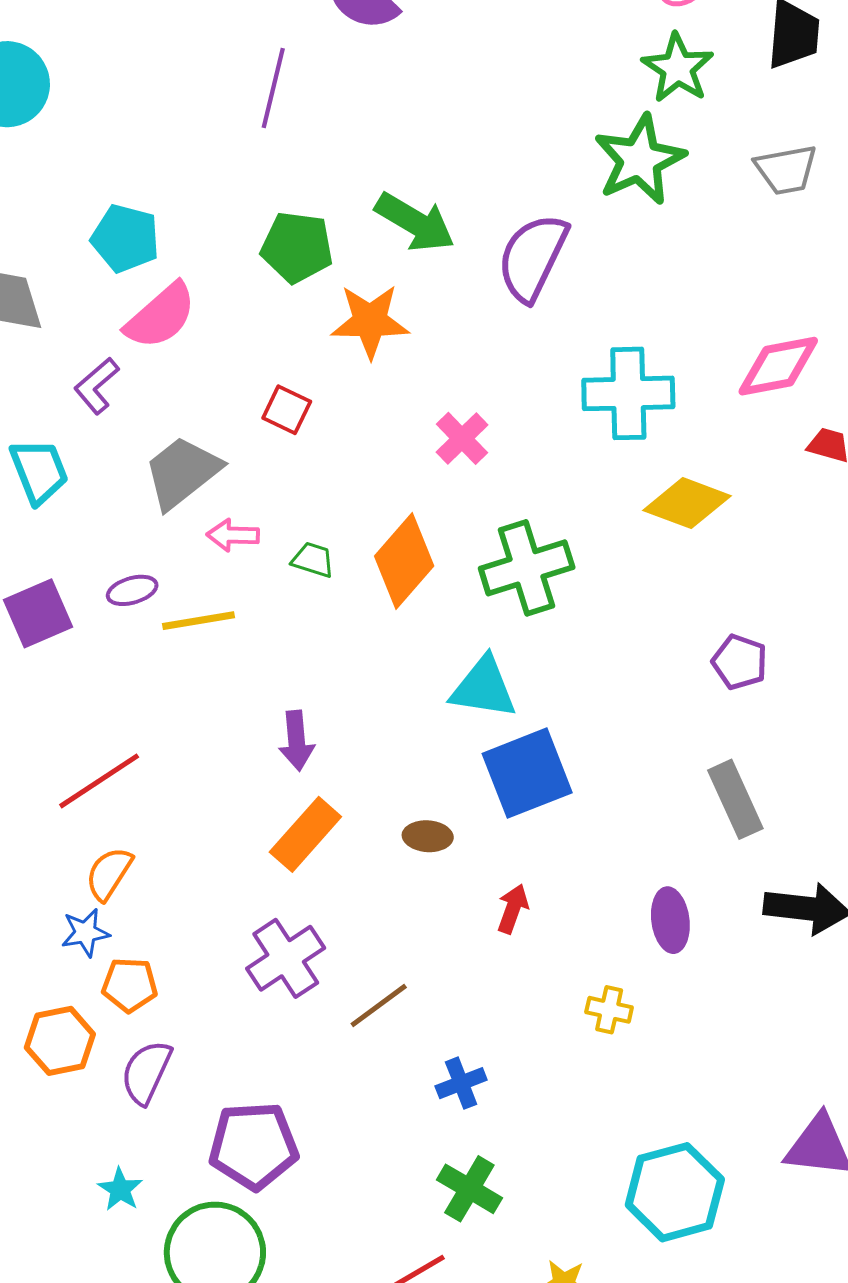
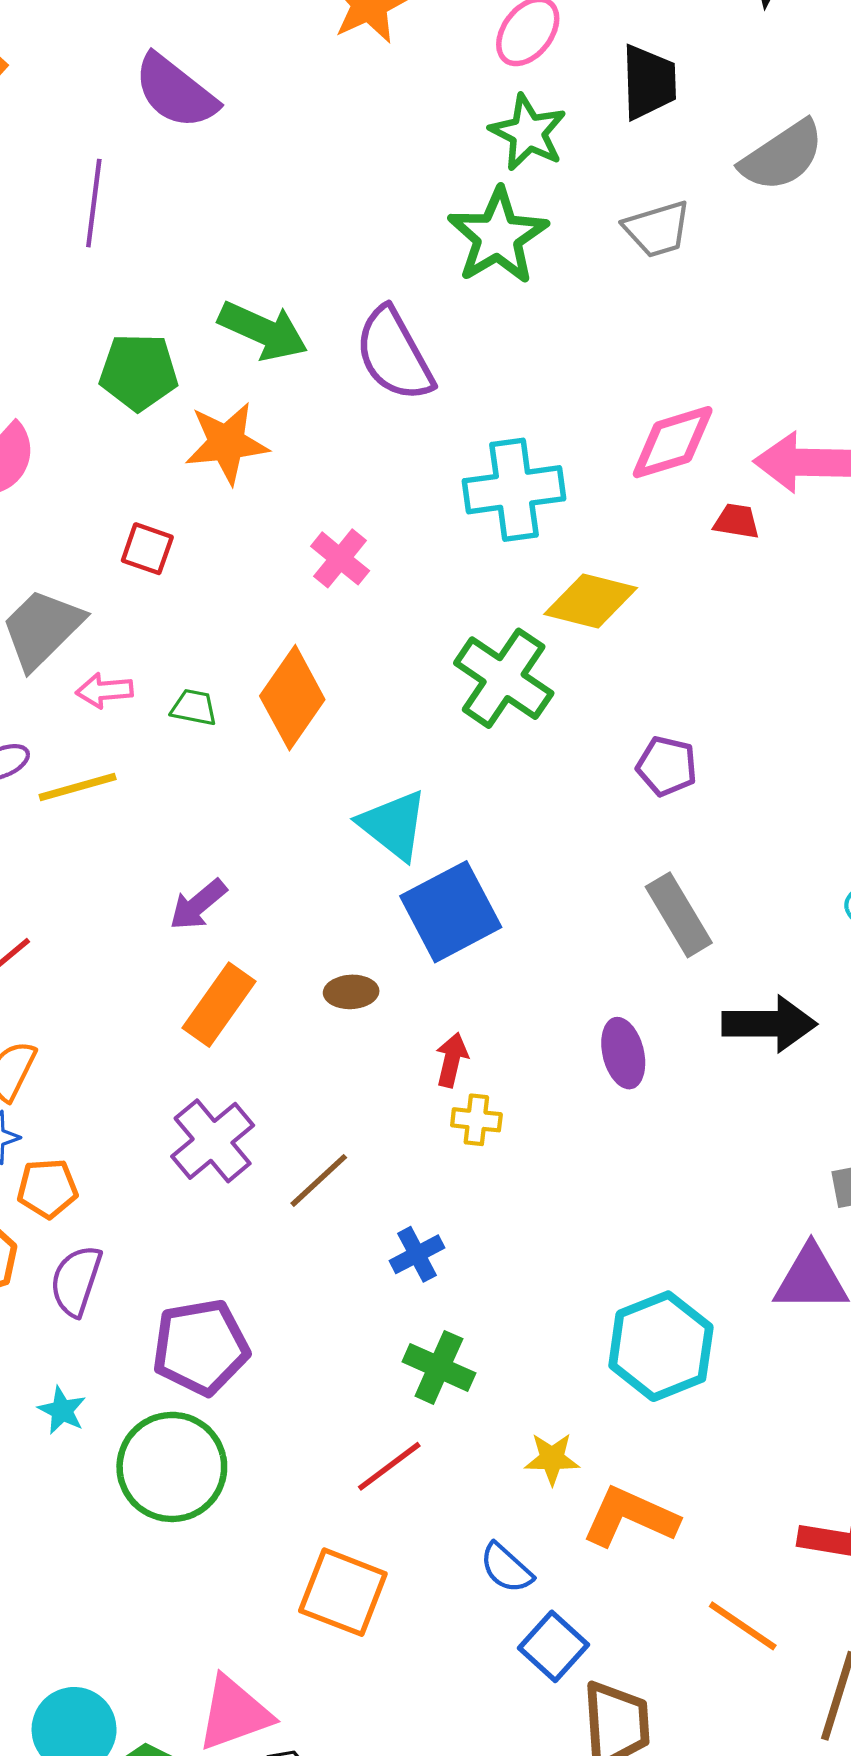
purple semicircle: (533, 257) -> (394, 354), turned -48
green cross: (527, 568) -> (504, 678), moved, turned -32
cyan triangle: (483, 688) -> (393, 825), turned 36
purple arrow: (297, 741) -> (198, 905), turned 62
yellow cross: (609, 1010) -> (476, 1120), moved

